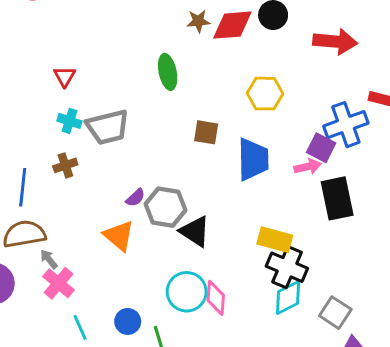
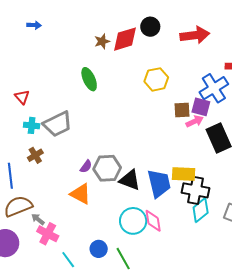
brown square: (206, 132) -> (182, 110), moved
blue trapezoid: (253, 159) -> (159, 183), moved

